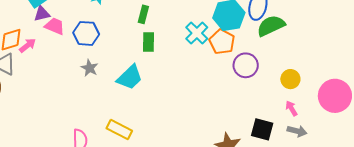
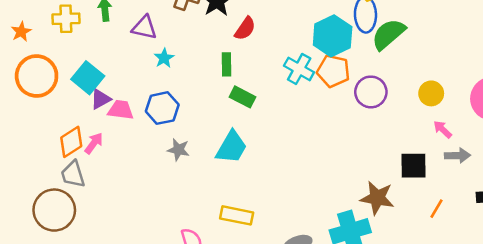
green rectangle: (149, 42) -> (242, 97), turned -48

